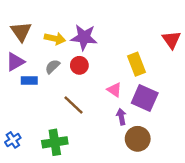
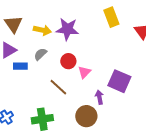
yellow rectangle: (137, 64) -> (111, 17), moved
red circle: (79, 65) -> (68, 61), moved
pink triangle: (114, 90) -> (84, 72), moved, turned 40
brown circle: (138, 139) -> (86, 116), moved

